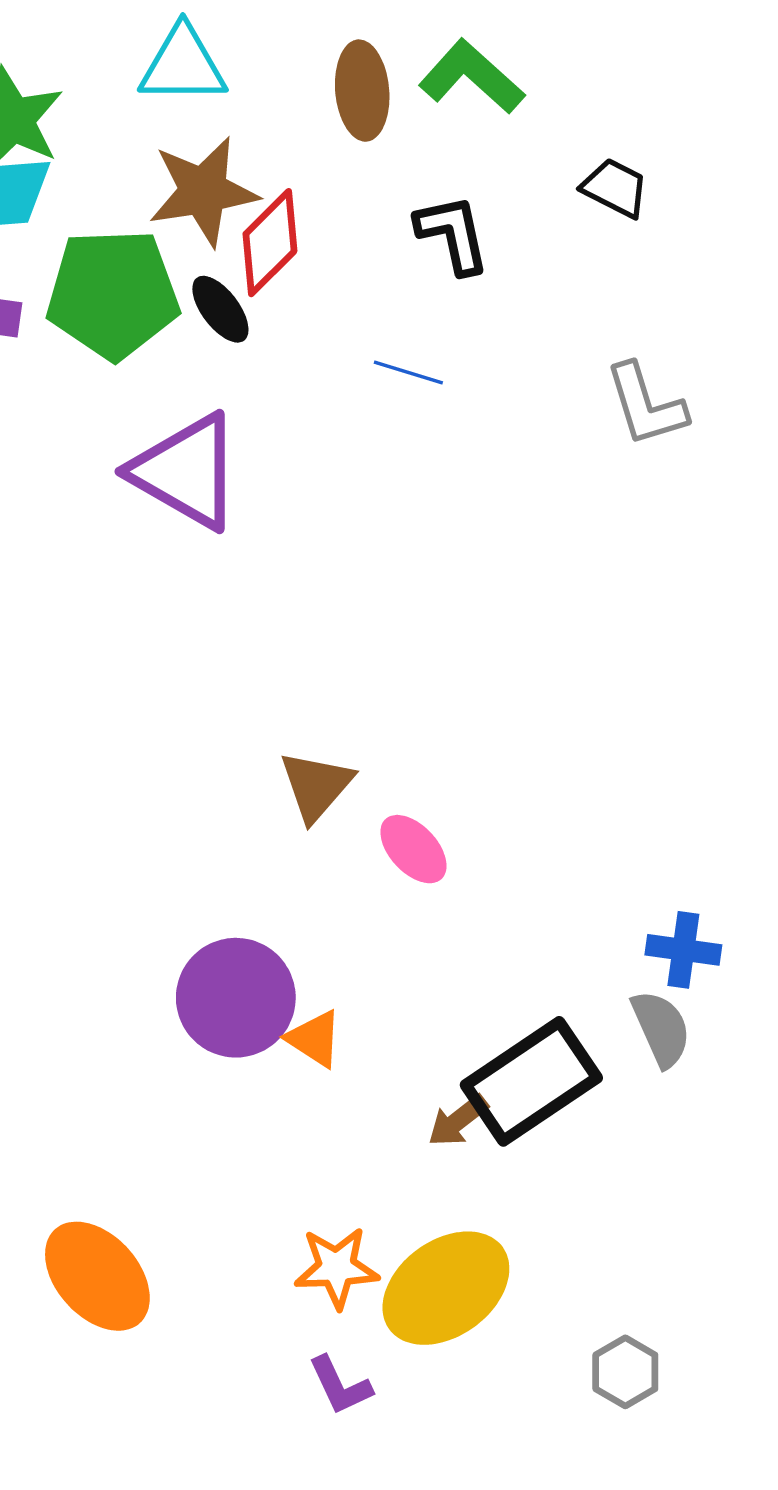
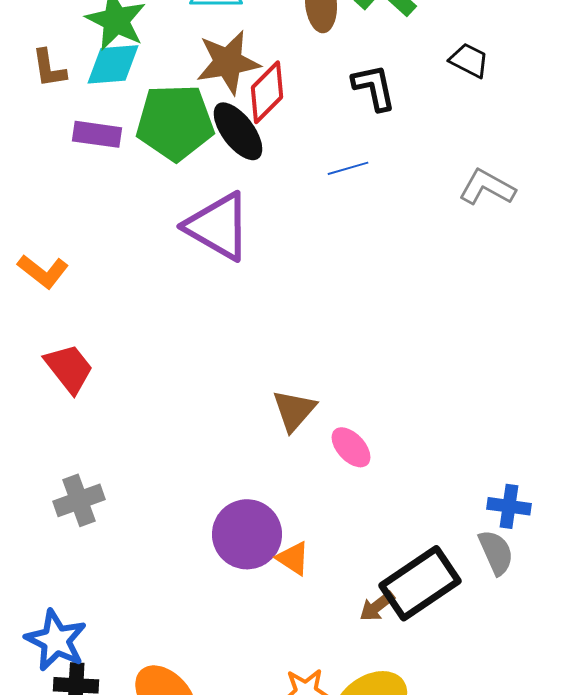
black ellipse: (220, 309) -> (238, 131), size x1.5
blue line: (408, 372) -> (348, 168), turned -33
gray L-shape: (646, 405) -> (487, 187), turned 136

